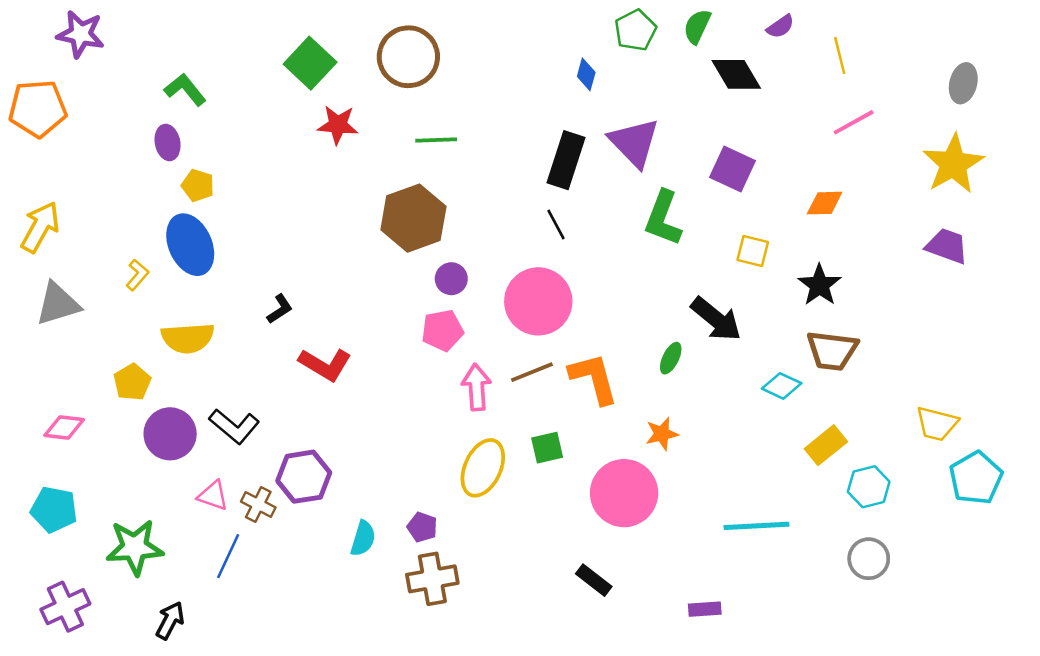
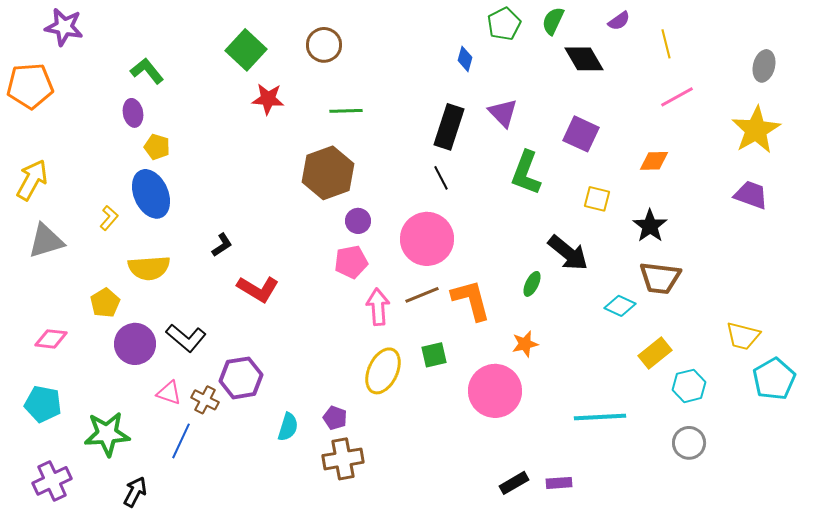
brown circle: (408, 57) -> (324, 45), size x0.7
purple triangle: (634, 143) -> (503, 113), size x0.7
black rectangle: (594, 580) -> (514, 483), moved, turned -68

